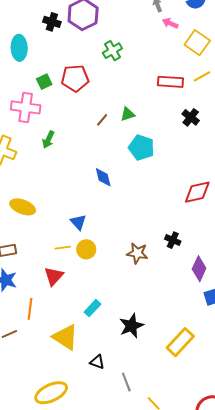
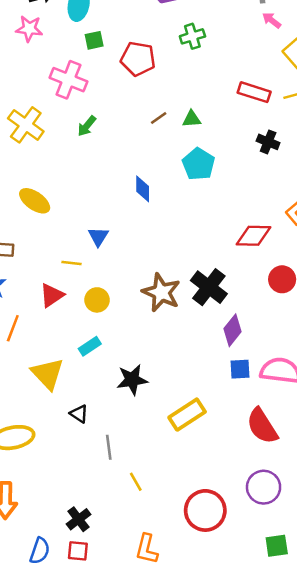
green square: (44, 82) -> (94, 40), moved
black cross: (191, 117) -> (268, 142), turned -30
black cross: (173, 240) -> (209, 287), size x1.8
yellow circle: (86, 249) -> (97, 300), moved
brown star: (137, 253) -> (161, 292), size x1.4

